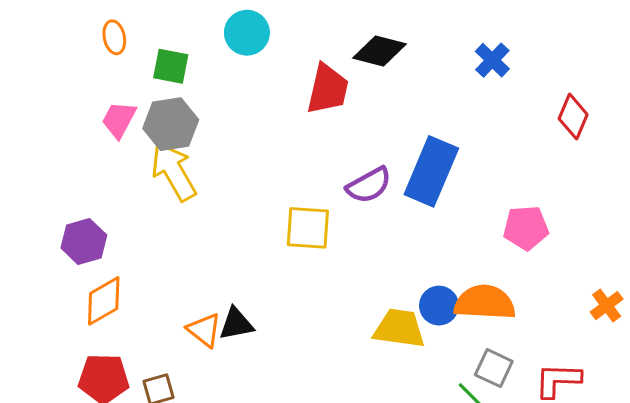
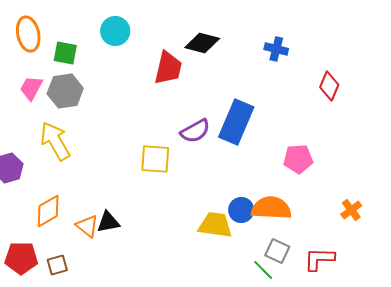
orange ellipse: (114, 37) -> (28, 34), size x1.6
blue cross: (492, 60) -> (276, 49), turned -30
yellow arrow: (174, 171) -> (55, 141), moved
orange diamond: (104, 301) -> (48, 211), moved

